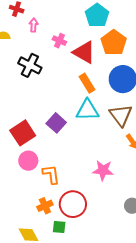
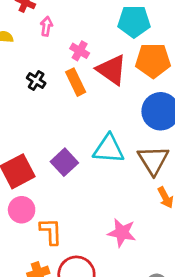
cyan pentagon: (97, 15) -> (134, 21), turned 30
orange pentagon: (114, 43) -> (153, 60), turned 30
black cross: (30, 65) -> (36, 81), size x0.6
orange rectangle: (87, 83) -> (76, 82), moved

